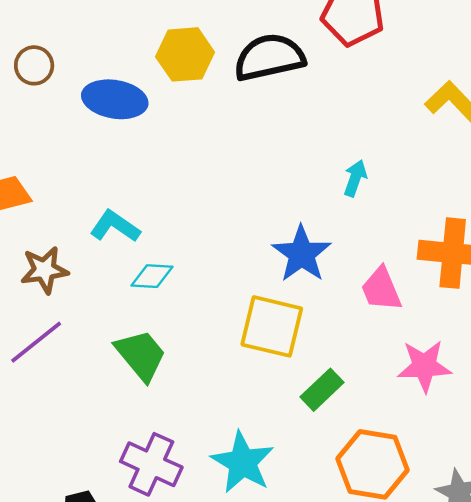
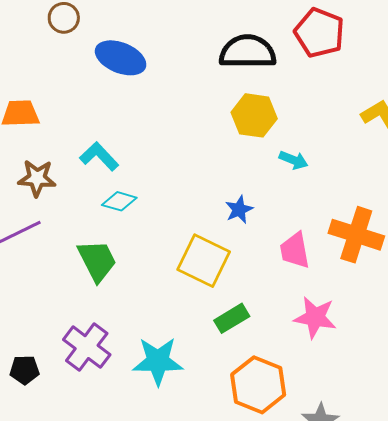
yellow hexagon: (185, 54) -> (254, 115), moved
cyan arrow: (355, 178) -> (293, 160), turned 80
blue star: (302, 254) -> (239, 210), size x0.6
cyan star: (243, 462) -> (158, 361), turned 30

